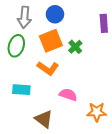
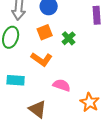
orange square: (51, 41) -> (45, 32), size x0.7
orange star: (97, 112) -> (90, 102), turned 30

